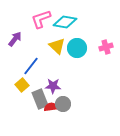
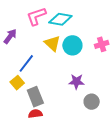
purple star: (53, 86) -> (76, 82), moved
gray circle: (63, 104) -> (92, 102), moved
red semicircle: (51, 107) -> (35, 114), moved

